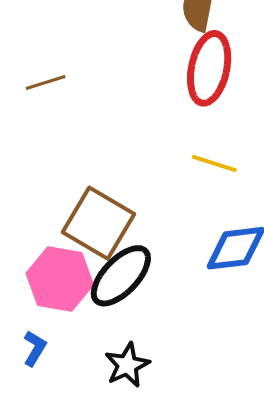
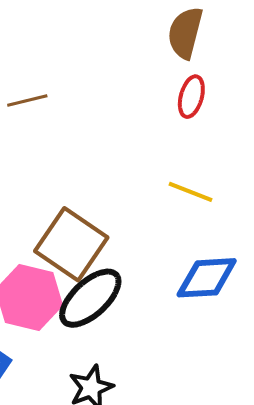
red ellipse: (209, 68) -> (191, 97), size x0.6

